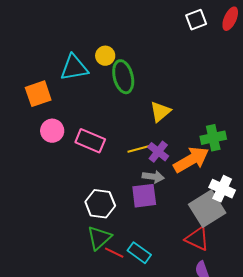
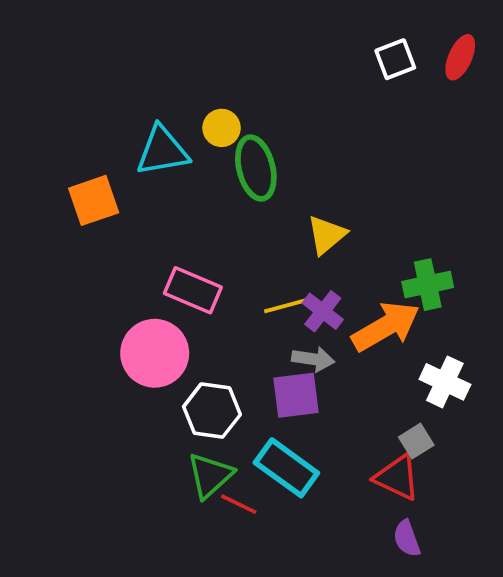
pink circle: (52, 131) -> (155, 353), moved, size x1.5
gray square: (207, 209) -> (416, 441), moved, size x0.5
cyan rectangle: (139, 253) -> (286, 468), moved, size x1.4

